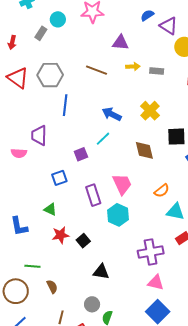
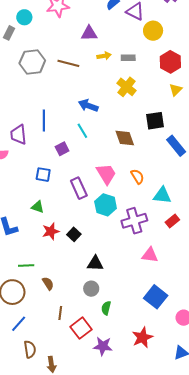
gray hexagon: (50, 75) -> (32, 62), moved
blue line: (65, 105) -> (44, 121), moved
yellow cross: (150, 111) -> (126, 87), moved
cyan line: (103, 139) -> (82, 131), turned -70
blue square: (59, 178) -> (43, 175), turned 35
orange semicircle: (162, 191) -> (137, 176), moved, turned -77
purple cross: (151, 252) -> (134, 221), moved
pink triangle: (156, 282) -> (150, 255), moved
gray circle: (92, 304) -> (91, 289), moved

